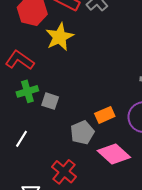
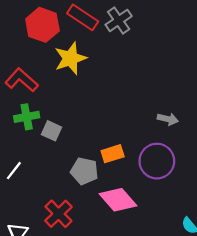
gray pentagon: (82, 133) -> (84, 171), turned 30

